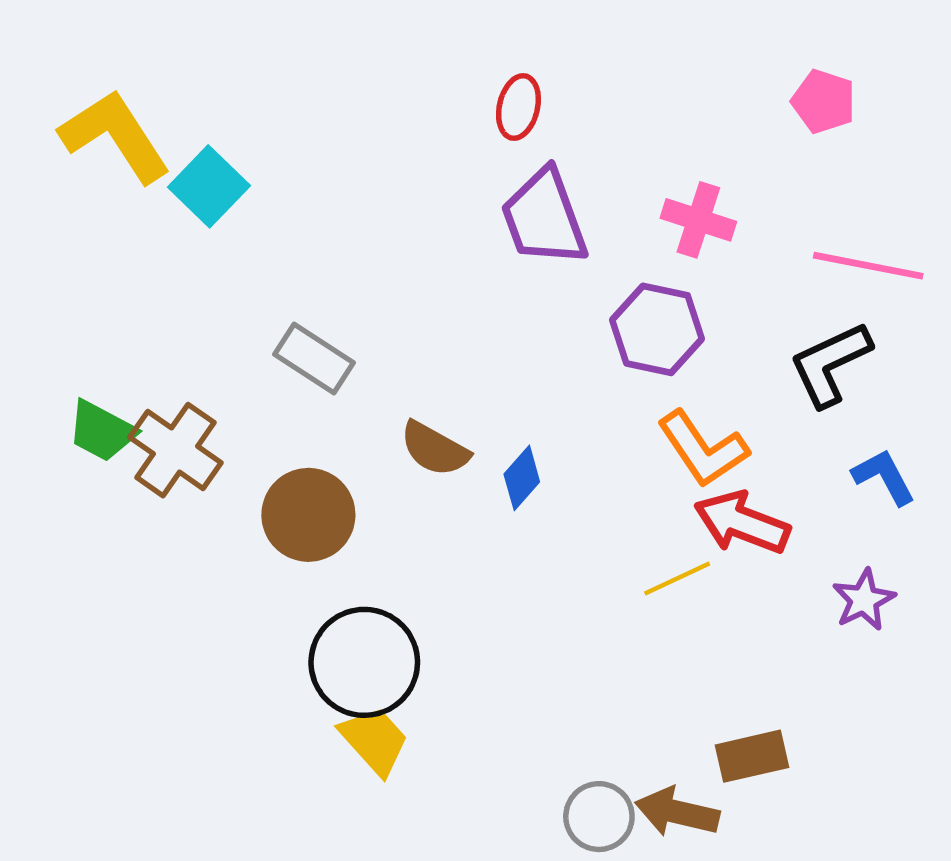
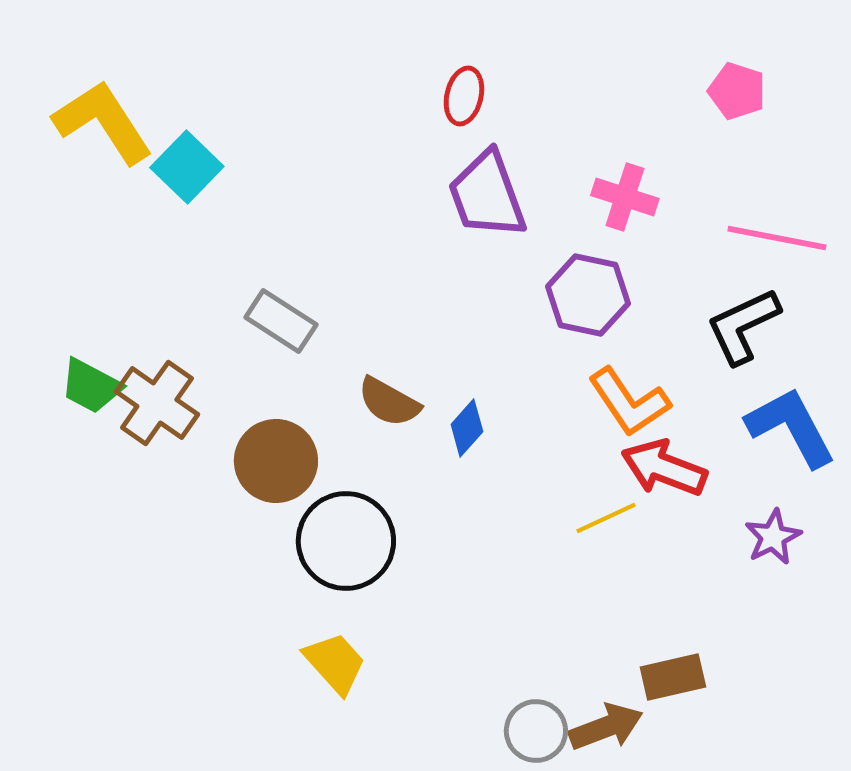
blue L-shape: (884, 477) -> (791, 427), size x1.6
black circle: (364, 662) -> (346, 541), moved
brown arrow: (677, 812) -> (606, 727), turned 146

